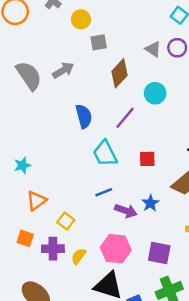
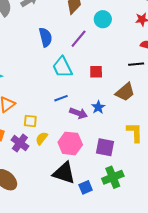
yellow square: (66, 221) -> (30, 121), turned -32
purple cross: (53, 249) -> (20, 143), turned 36
yellow semicircle: (79, 256) -> (42, 138), moved

